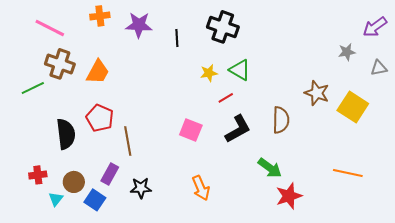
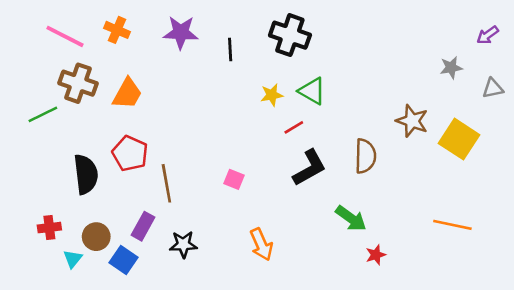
orange cross: (100, 16) -> (117, 30), moved, turned 30
purple arrow: (375, 27) -> (488, 35), size x0.7
pink square: (191, 130) -> (234, 179), moved, size x0.7
red star: (289, 196) -> (376, 255), size x0.6

